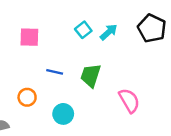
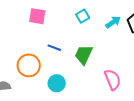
cyan arrow: (109, 32) -> (113, 22), moved
orange circle: (27, 97) -> (29, 65), size x1.5

